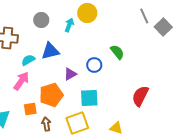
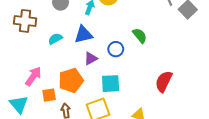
blue triangle: (50, 51) -> (83, 35), moved
cyan semicircle: (28, 60) -> (55, 39), moved
pink arrow: (21, 81) -> (33, 76), moved

